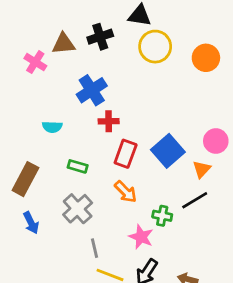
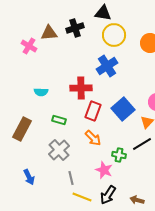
blue cross: (92, 90) -> (107, 66), moved
red cross: (109, 121) -> (81, 88), size x1.5
blue arrow: (31, 223) -> (29, 177), moved

